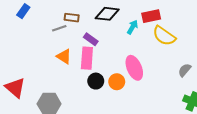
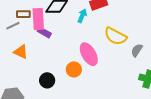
yellow semicircle: (164, 36) -> (116, 36), moved
pink rectangle: (87, 58) -> (38, 19), moved
black circle: (96, 81) -> (47, 80), moved

